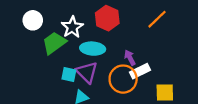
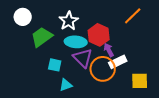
red hexagon: (107, 18) -> (99, 35), moved
white star: (72, 27) -> (69, 21), moved
purple triangle: (87, 72) -> (83, 58), moved

